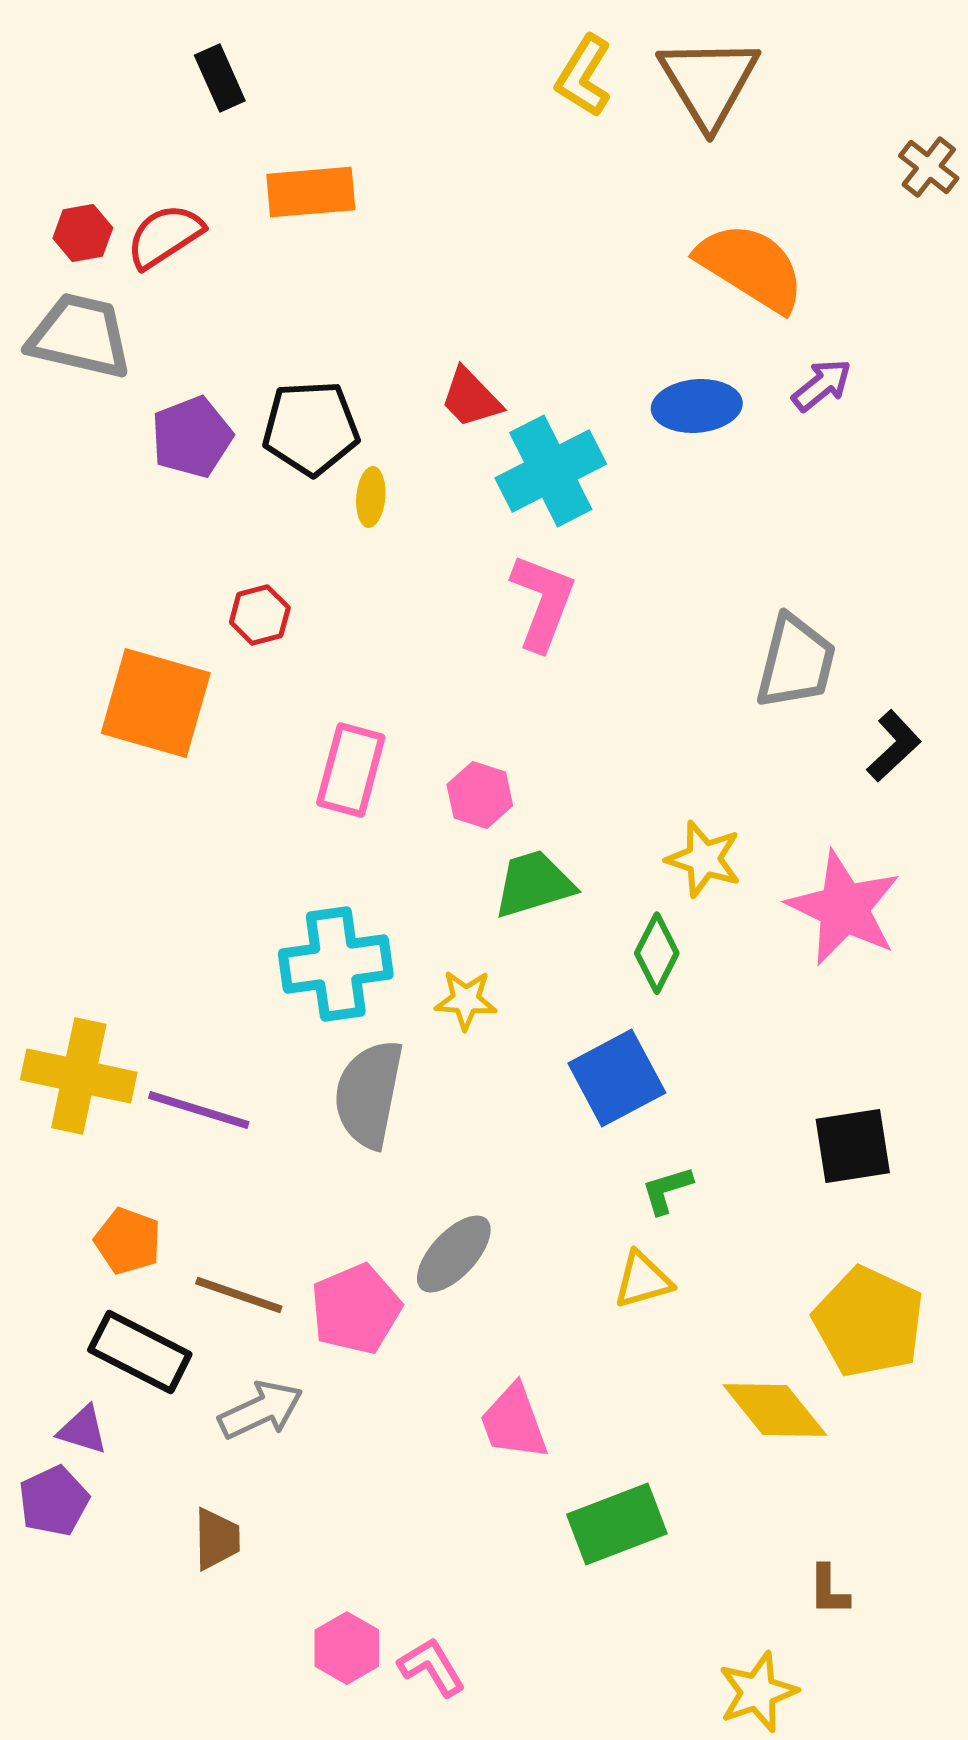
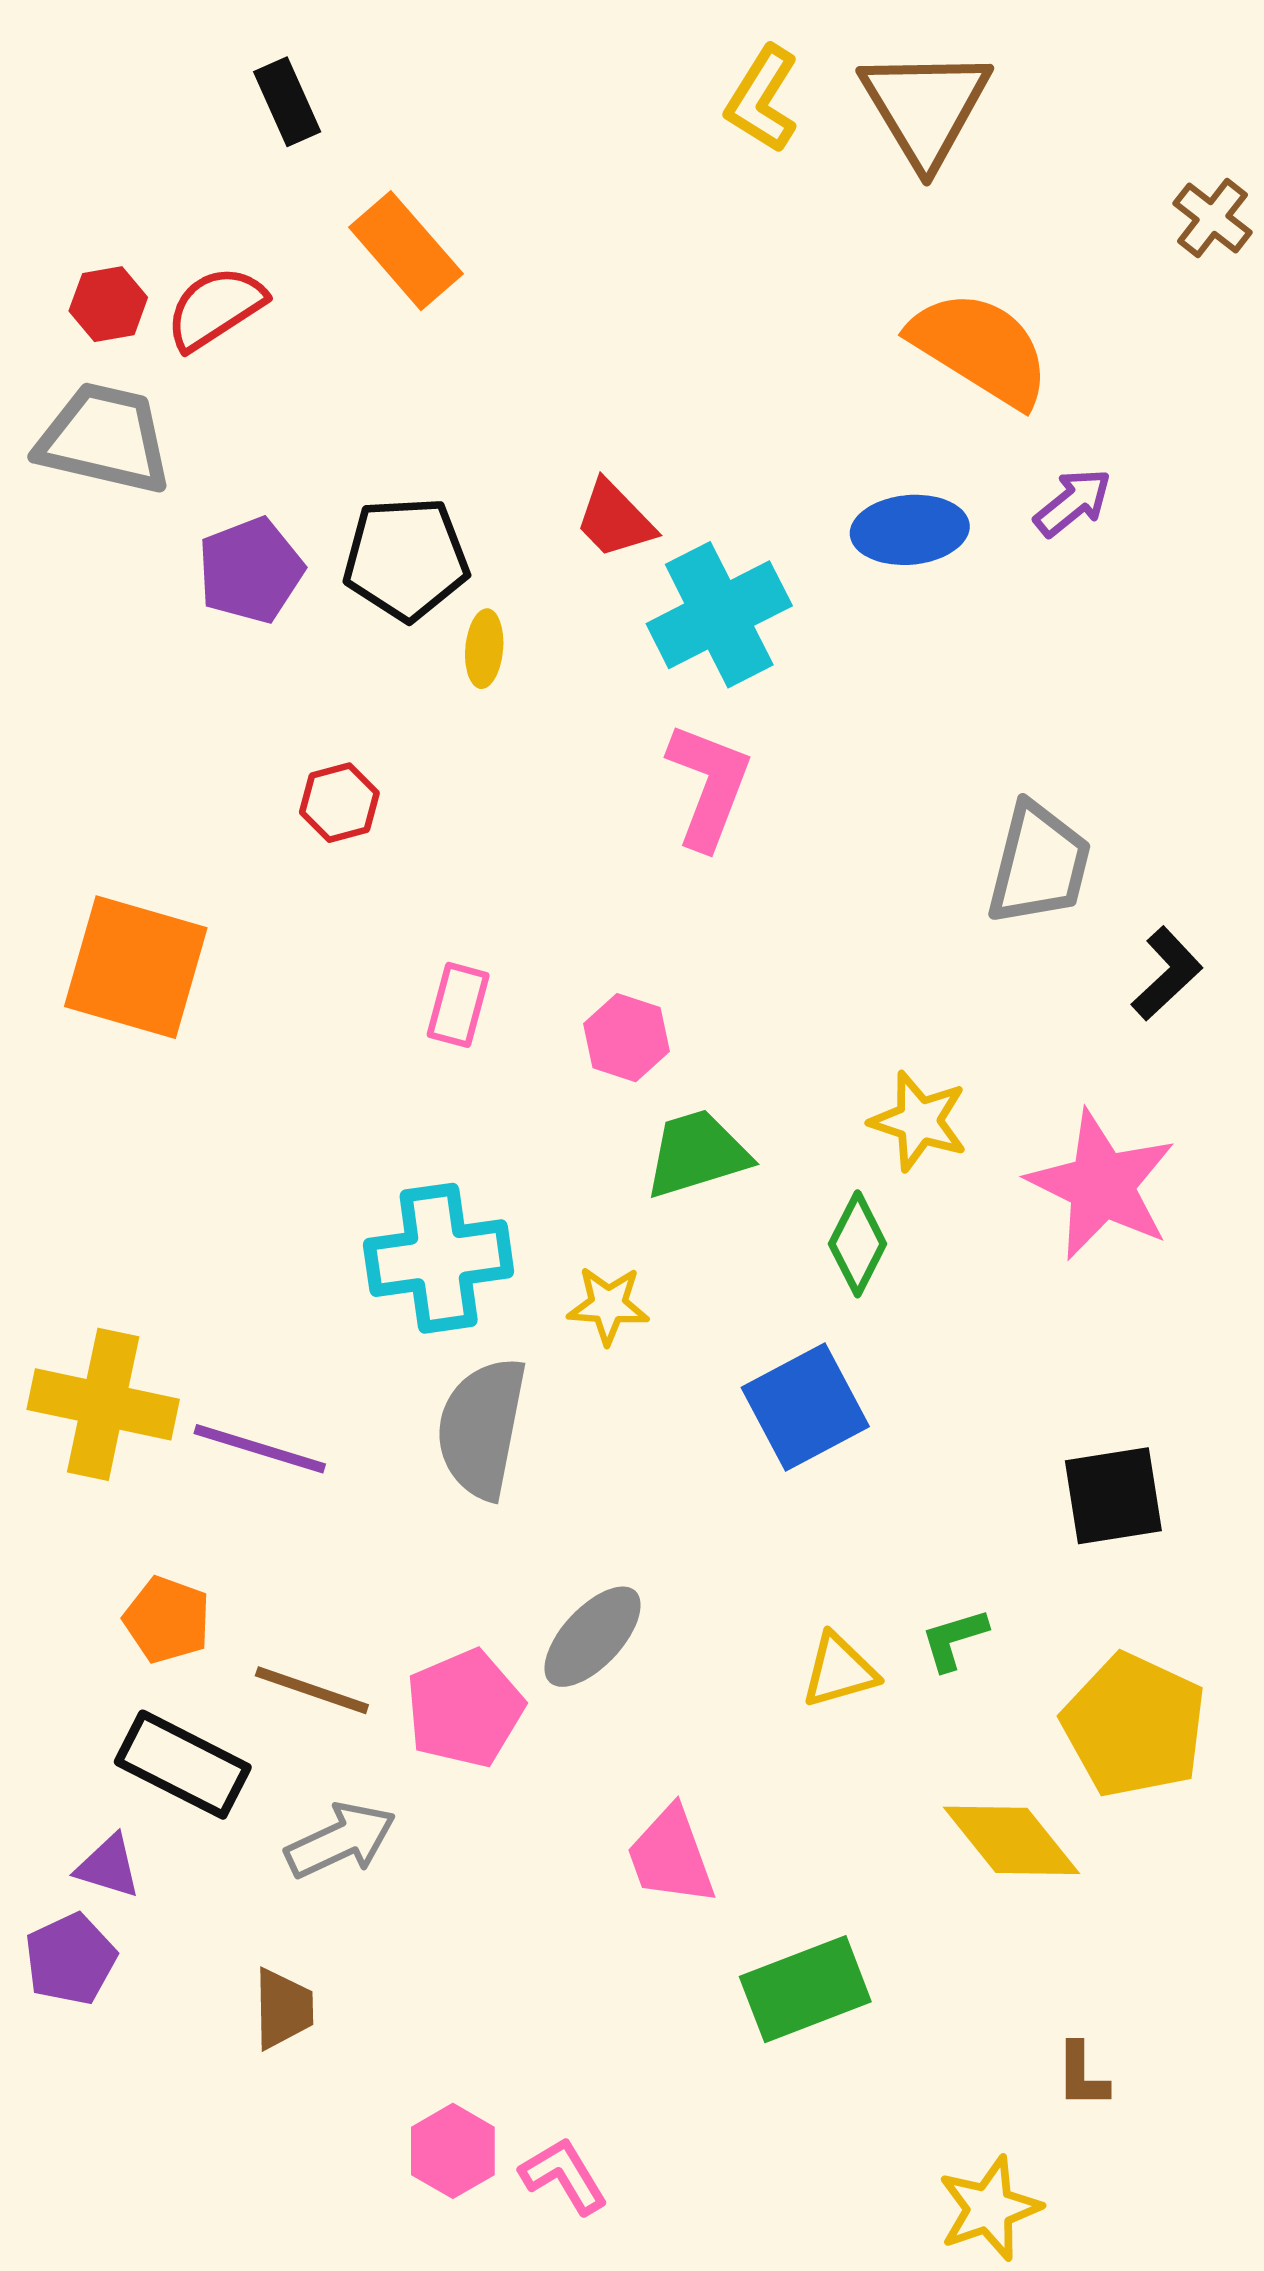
orange rectangle: (311, 192) -> (406, 251), turned 54
orange square: (156, 703) -> (136, 967), moved
pink rectangle: (351, 770) -> (458, 1005), size x0.7
green L-shape: (667, 1190) -> (954, 1639), moved

